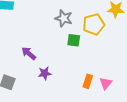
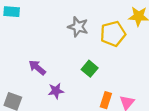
green square: (74, 40) -> (90, 69), moved, turned 32

